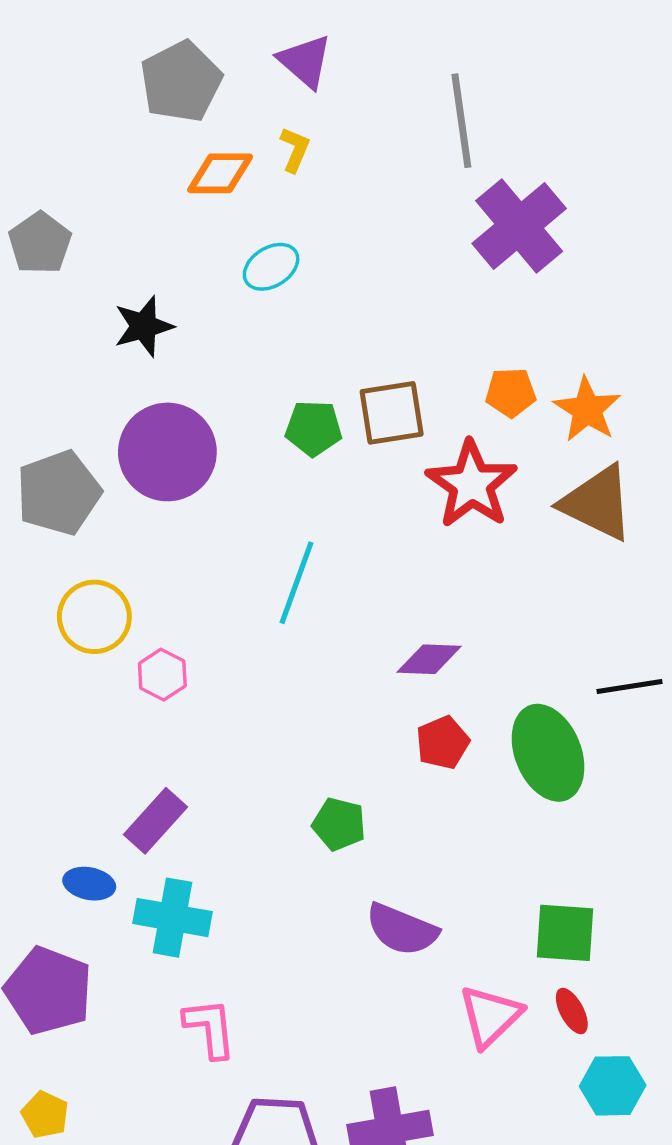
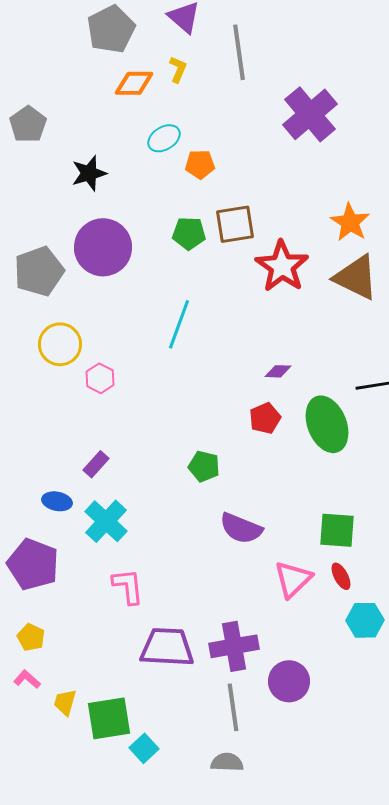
gray line: (461, 121) -> (239, 52), moved
orange pentagon: (511, 393) -> (200, 164), moved
purple diamond: (429, 659) -> (278, 371), moved, size x0.7
purple rectangle: (155, 821) -> (96, 464), size x0.7
cyan cross: (172, 918) -> (106, 521), turned 33

